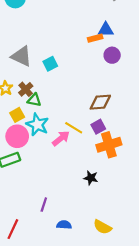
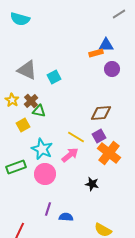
cyan star: (37, 125) -> (42, 149), moved
pink circle: (17, 136) -> (45, 174), moved
pink arrow: (61, 138) -> (70, 155), moved
orange cross: (109, 145) -> (109, 153), turned -35
blue semicircle: (64, 225) -> (66, 217), moved

